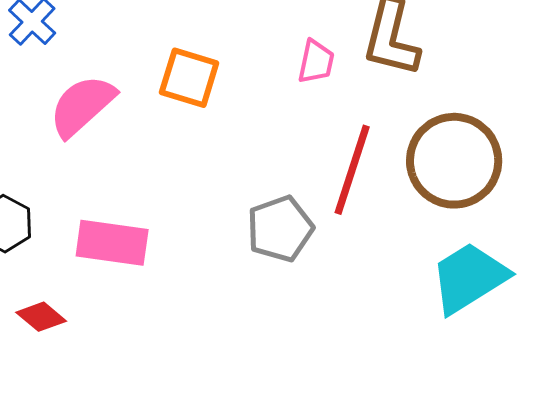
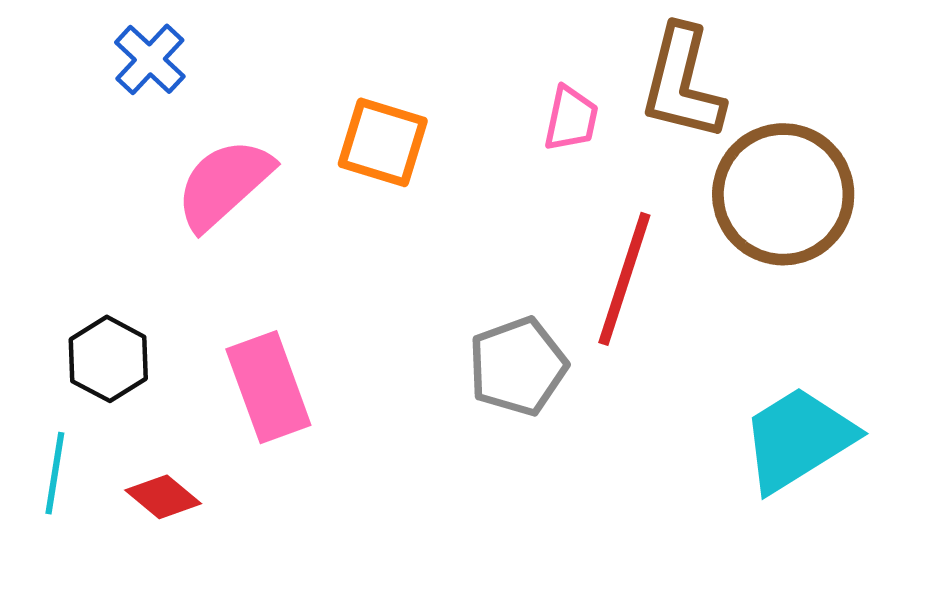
brown circle: (454, 161) -> (783, 194), moved
pink rectangle: (112, 243) -> (268, 387), turned 62

